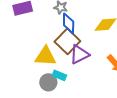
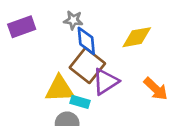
cyan rectangle: (59, 75) -> (80, 102), moved

